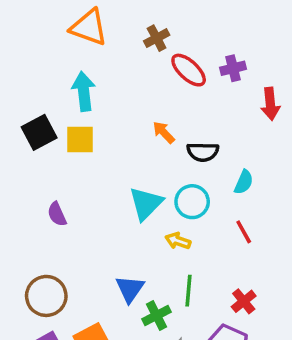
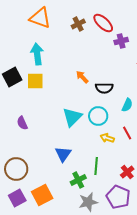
red ellipse: (189, 70) -> (103, 23), moved
yellow arrow: (178, 241) -> (107, 138), moved
blue triangle: (130, 289) -> (63, 154), moved

